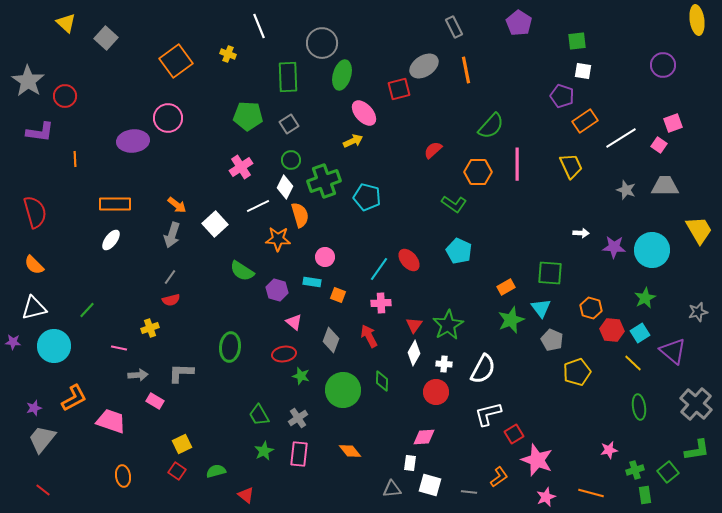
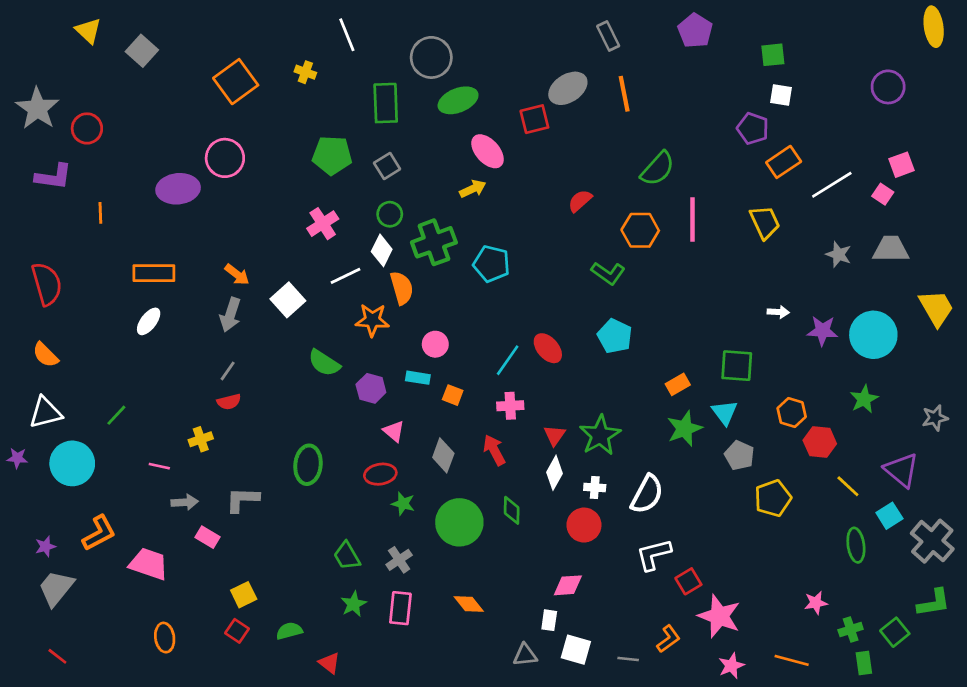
green ellipse: (342, 75) -> (458, 100), turned 52
cyan square: (640, 333) -> (889, 516), moved

